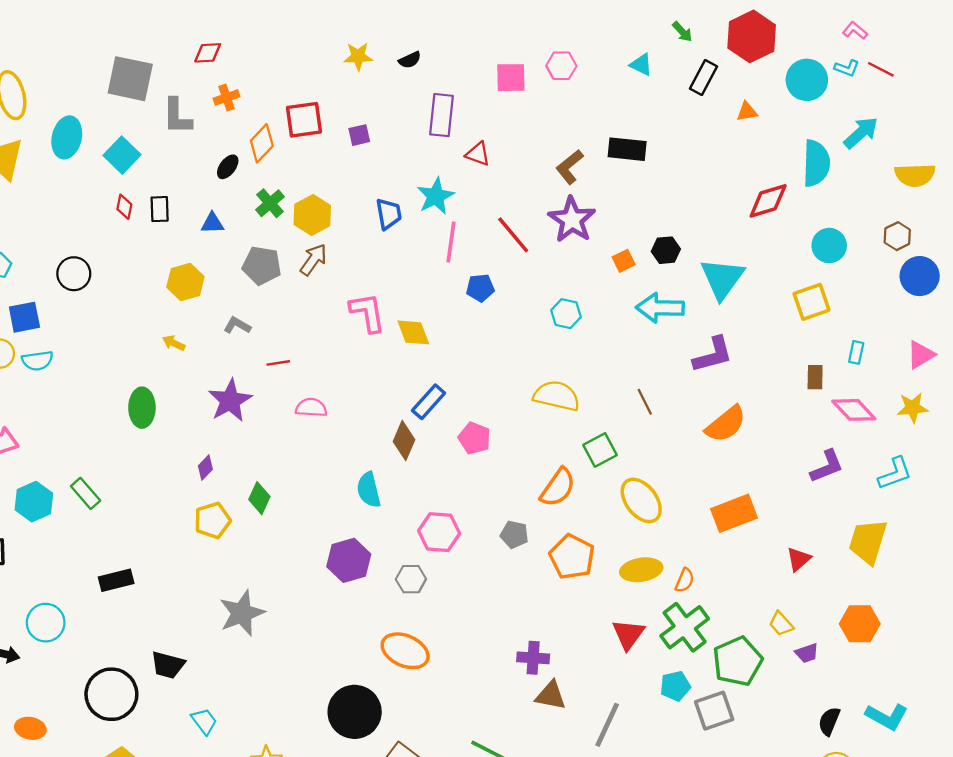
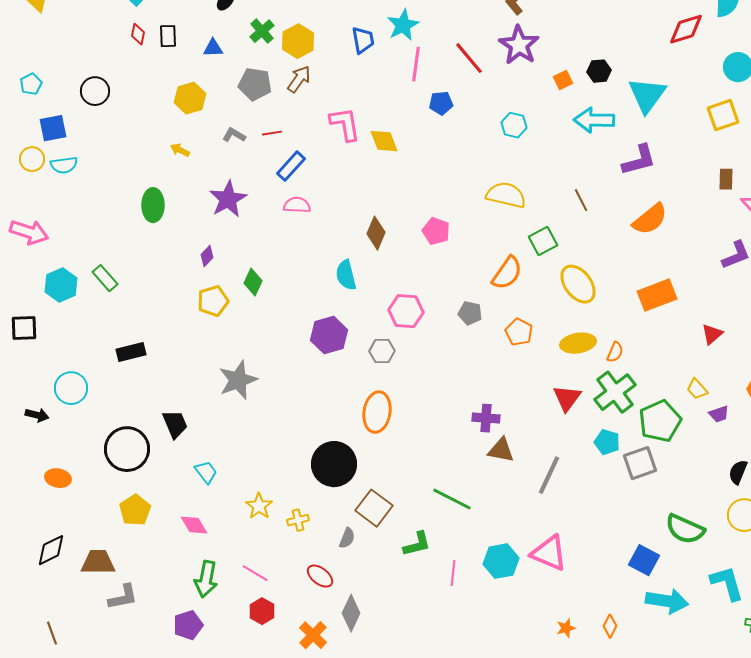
red line: (278, 363) -> (272, 133), moved
blue rectangle: (429, 402) -> (291, 166), moved
orange pentagon: (572, 557) -> (519, 332), size x0.7
orange ellipse: (405, 651) -> (377, 412), turned 75
black trapezoid: (168, 665) -> (175, 424), turned -128
cyan pentagon: (675, 686) -> (607, 442), turned 30

